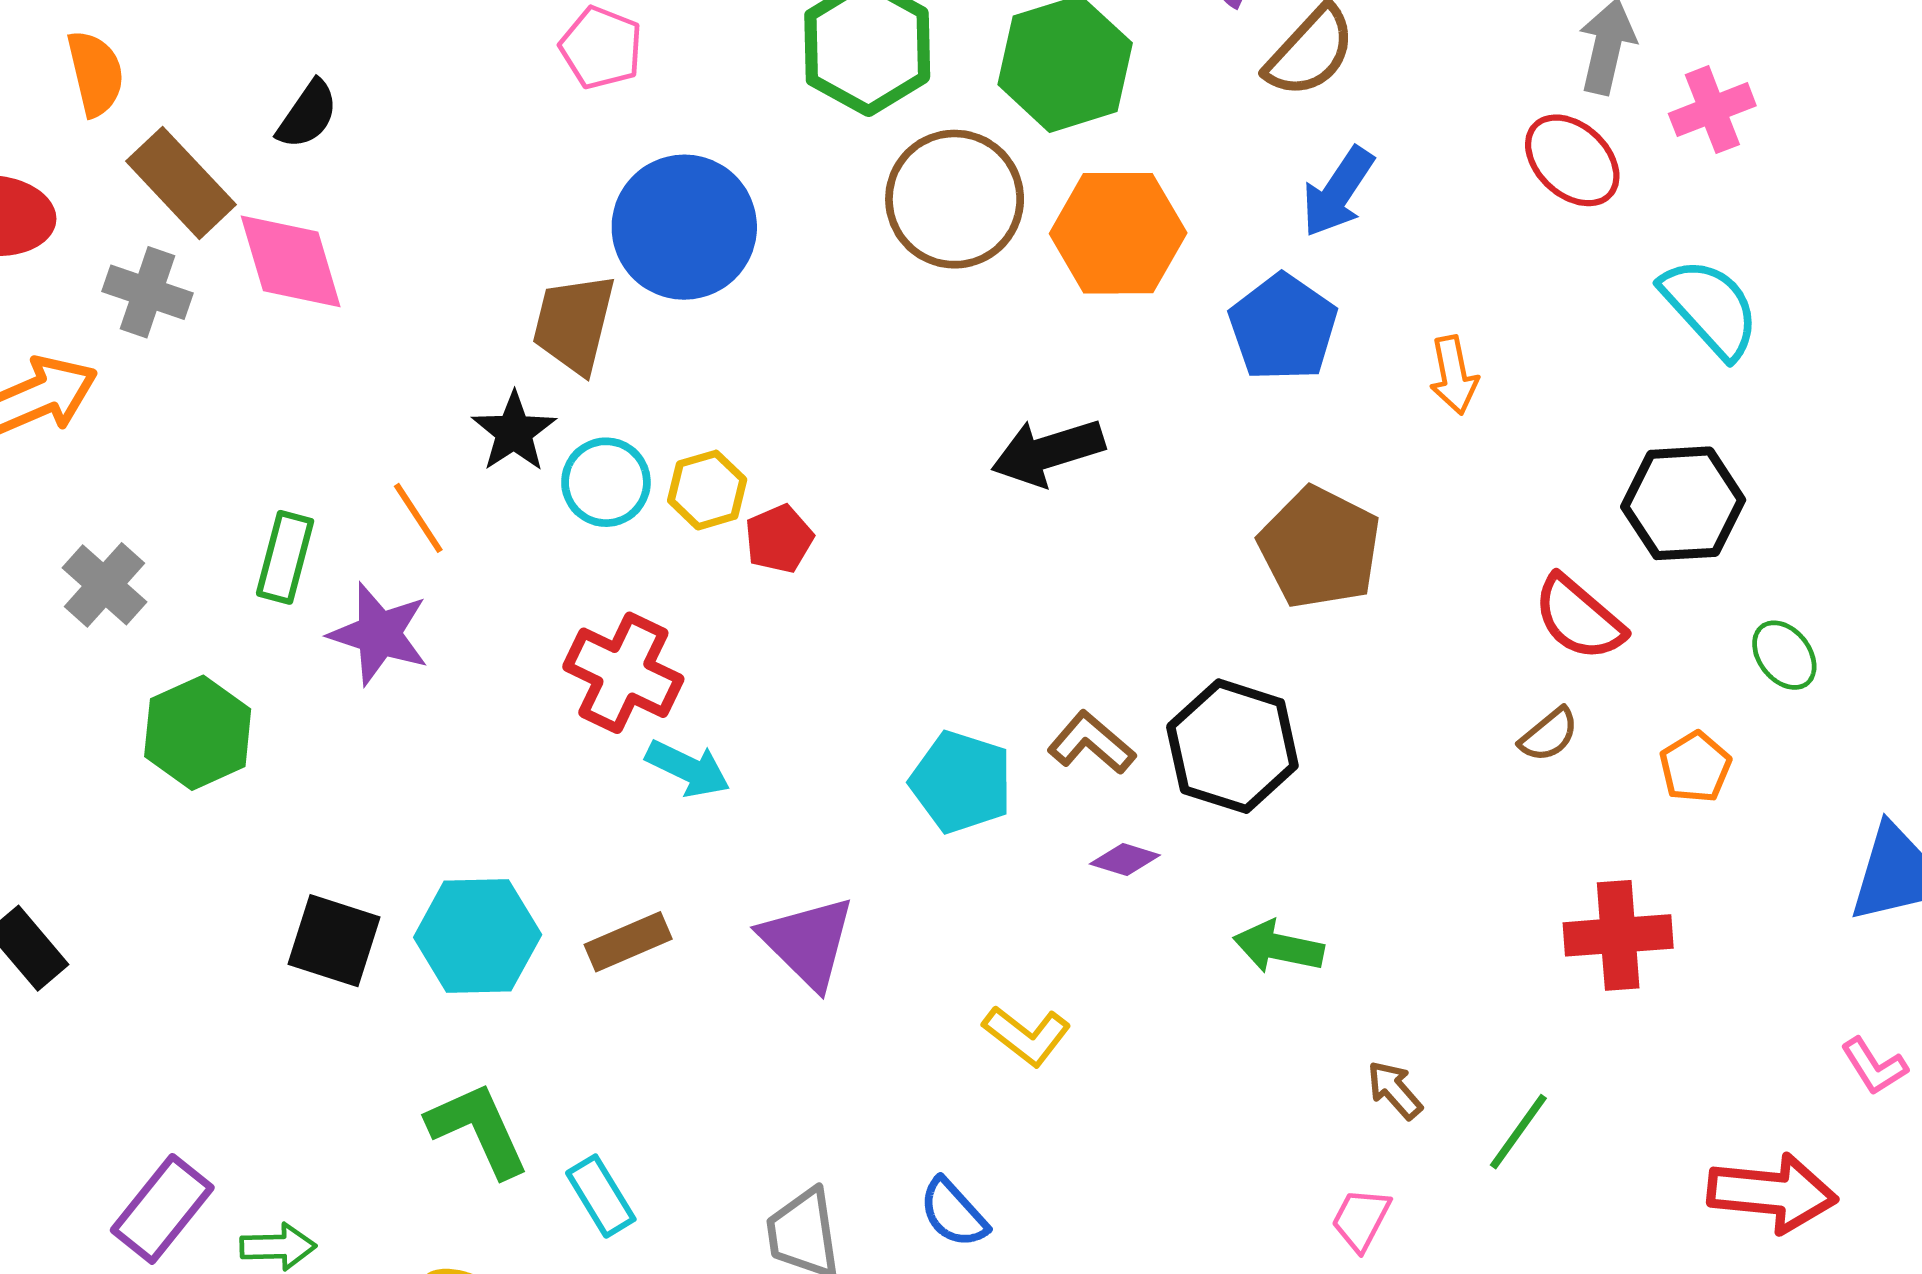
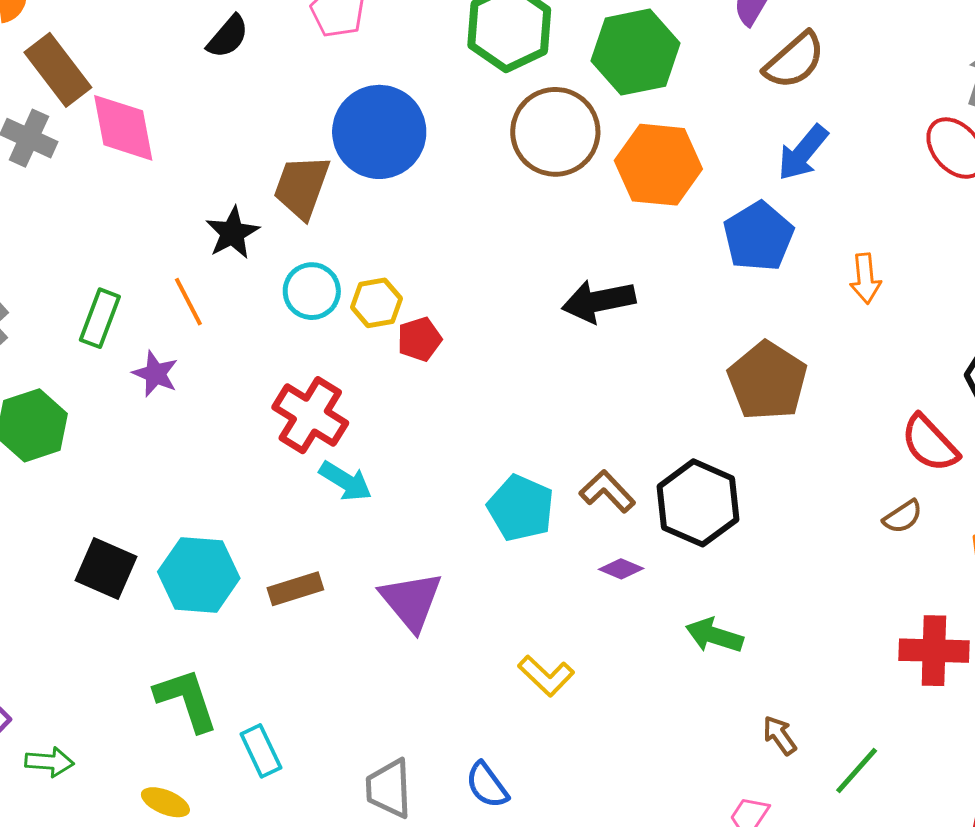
black semicircle: (307, 115) -> (228, 37), moved
black star: (514, 432) -> (232, 233), moved
purple star: (379, 634) -> (155, 374), size x0.7

